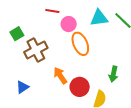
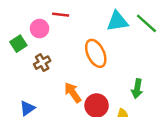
pink circle: (69, 24) -> (40, 29), moved
brown cross: (36, 50) -> (42, 63), size x0.6

